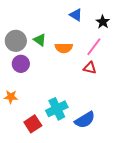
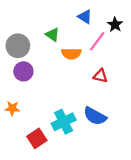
green triangle: (40, 40) -> (52, 35), moved
pink line: (94, 47) -> (97, 41), moved
blue semicircle: (85, 120) -> (95, 116), moved, turned 60

